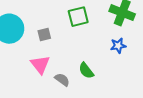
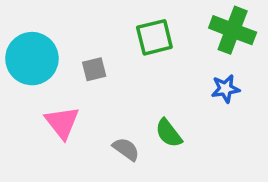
pink triangle: (40, 65) -> (62, 122), moved

